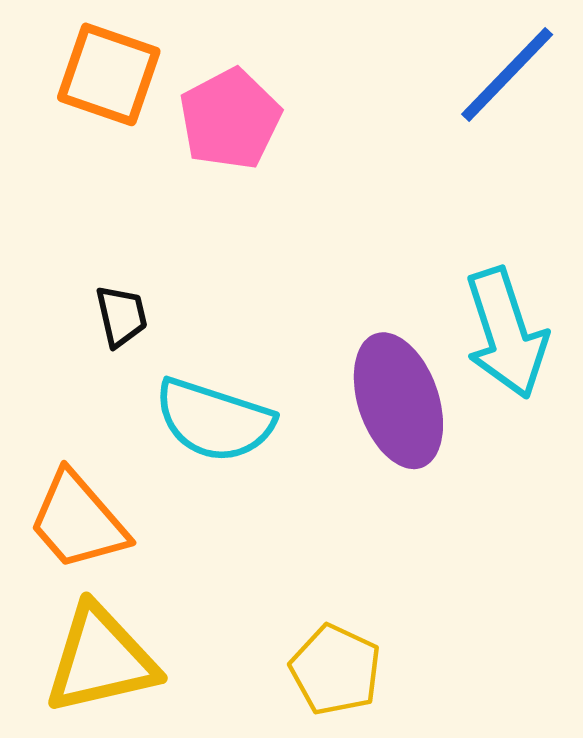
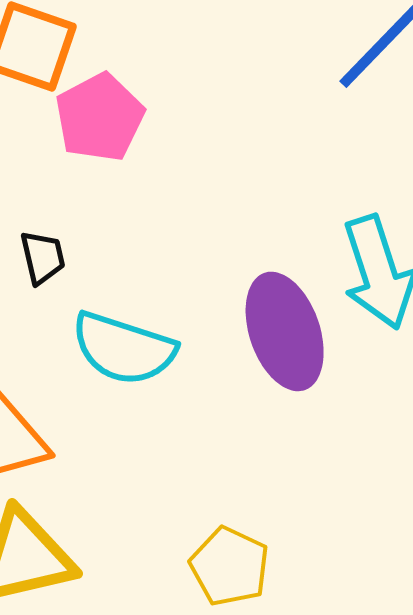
pink pentagon: (230, 119) -> (100, 117), moved

